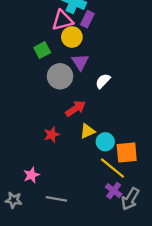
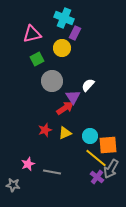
pink triangle: (62, 20) -> (32, 34), moved
purple triangle: (80, 62) -> (73, 97), moved
yellow triangle: (87, 131) -> (65, 133), moved
gray line: (56, 199) -> (52, 172), moved
gray arrow: (130, 199) -> (111, 169), moved

